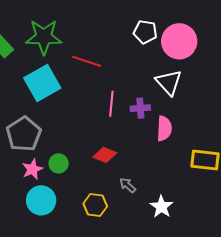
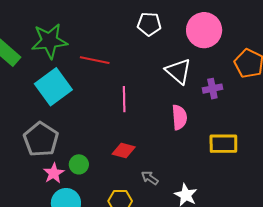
pink circle: (179, 41) -> (204, 30), moved
purple cross: (140, 108) -> (212, 89), moved

